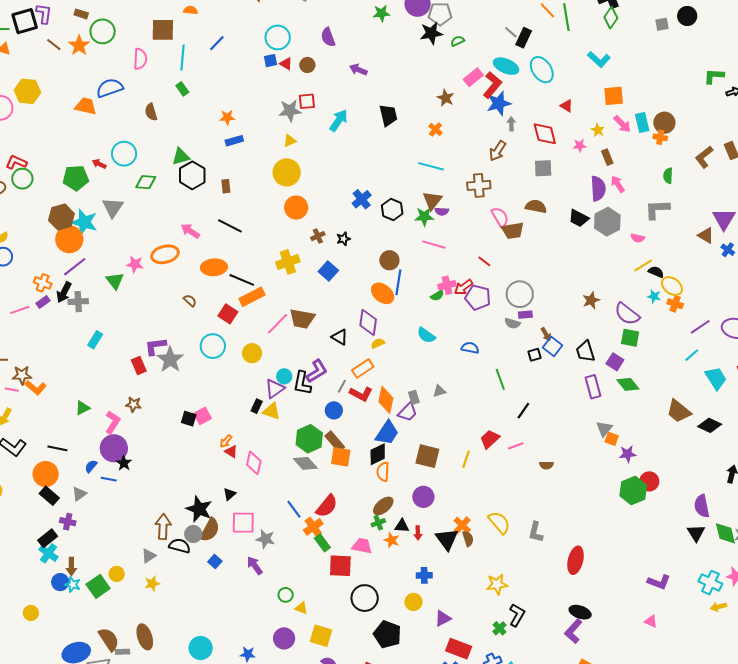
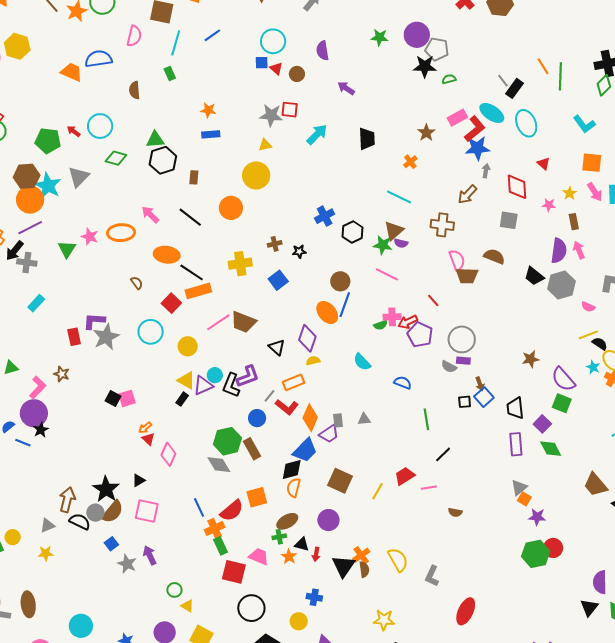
orange circle: (296, 208) -> (231, 208), moved
yellow triangle: (271, 411) -> (186, 380), moved
orange square: (341, 457) -> (257, 497), moved, turned -35
gray star: (265, 539) -> (127, 564), moved

